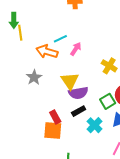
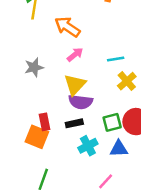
cyan line: (60, 39) -> (116, 59), moved
pink arrow: (76, 49) -> (75, 54), moved
orange arrow: (47, 52) -> (67, 27), moved

